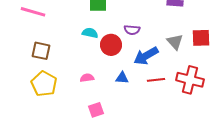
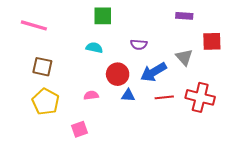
red square: (201, 38) -> (212, 41), moved
red circle: (111, 45) -> (118, 74), moved
pink square: (96, 110) -> (79, 129), moved

